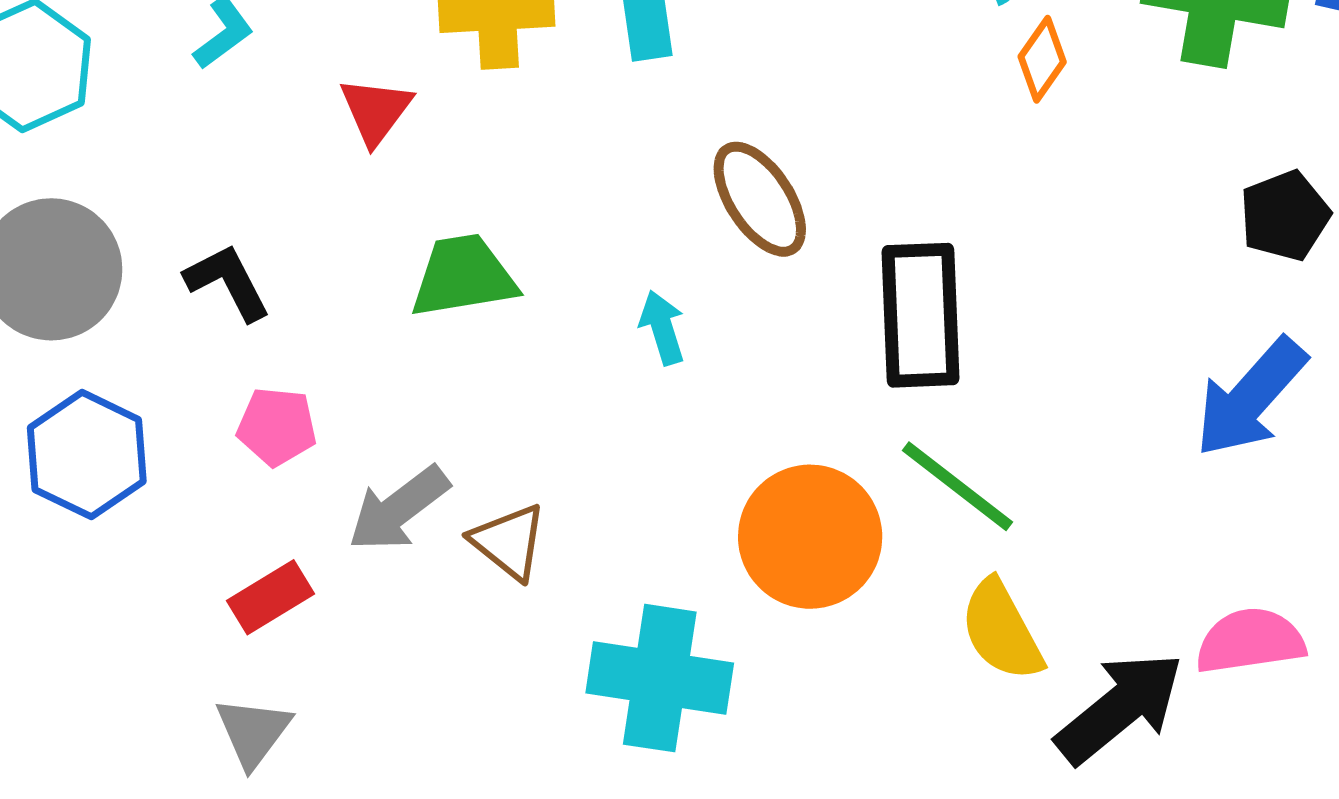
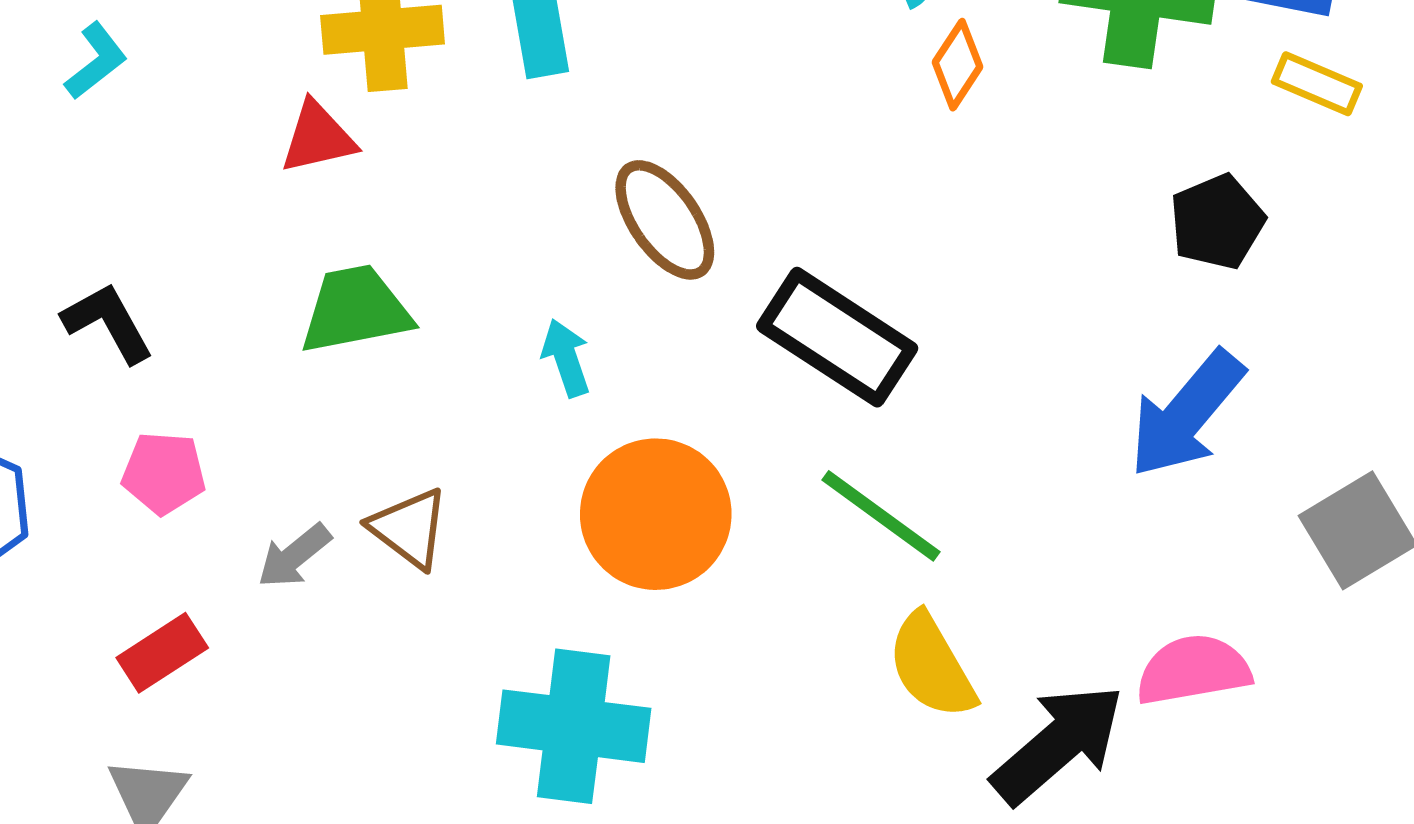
red triangle: (376, 111) -> (318, 137), moved, turned 42
black rectangle: (920, 315) -> (837, 337), turned -53
gray arrow: (399, 509) -> (294, 556), size x0.7
orange circle: (810, 537) -> (656, 514), moved
brown triangle: (509, 542) -> (409, 528), moved

